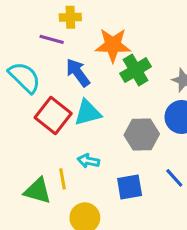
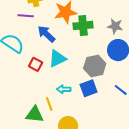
green cross: (136, 70) -> (83, 25), turned 36
red square: (53, 116) -> (36, 64), size x0.6
blue square: (130, 187) -> (89, 88), moved

